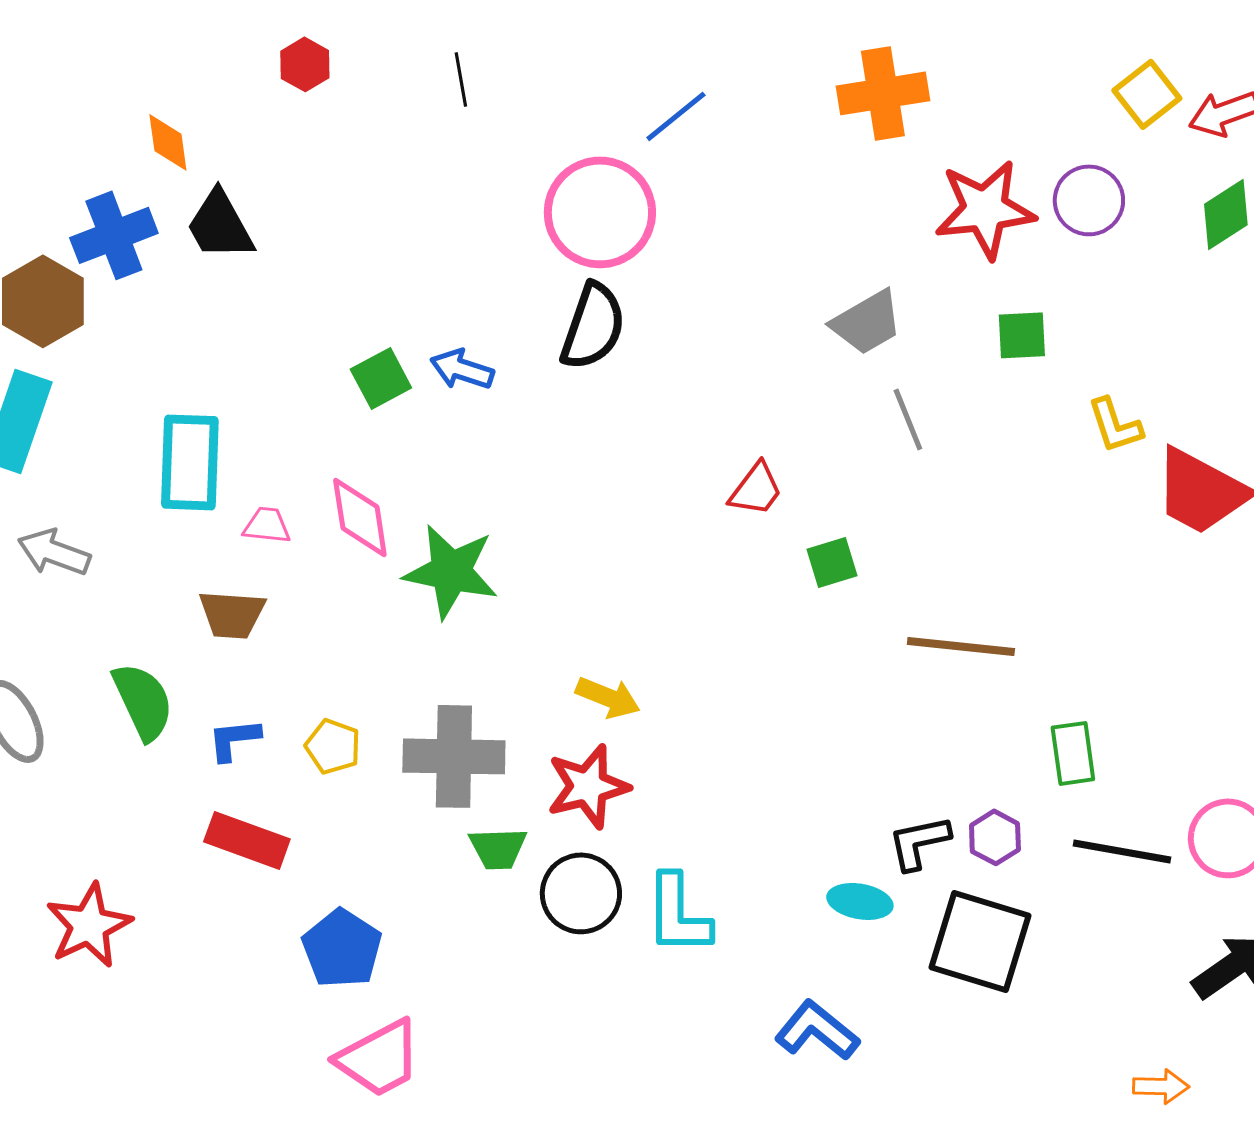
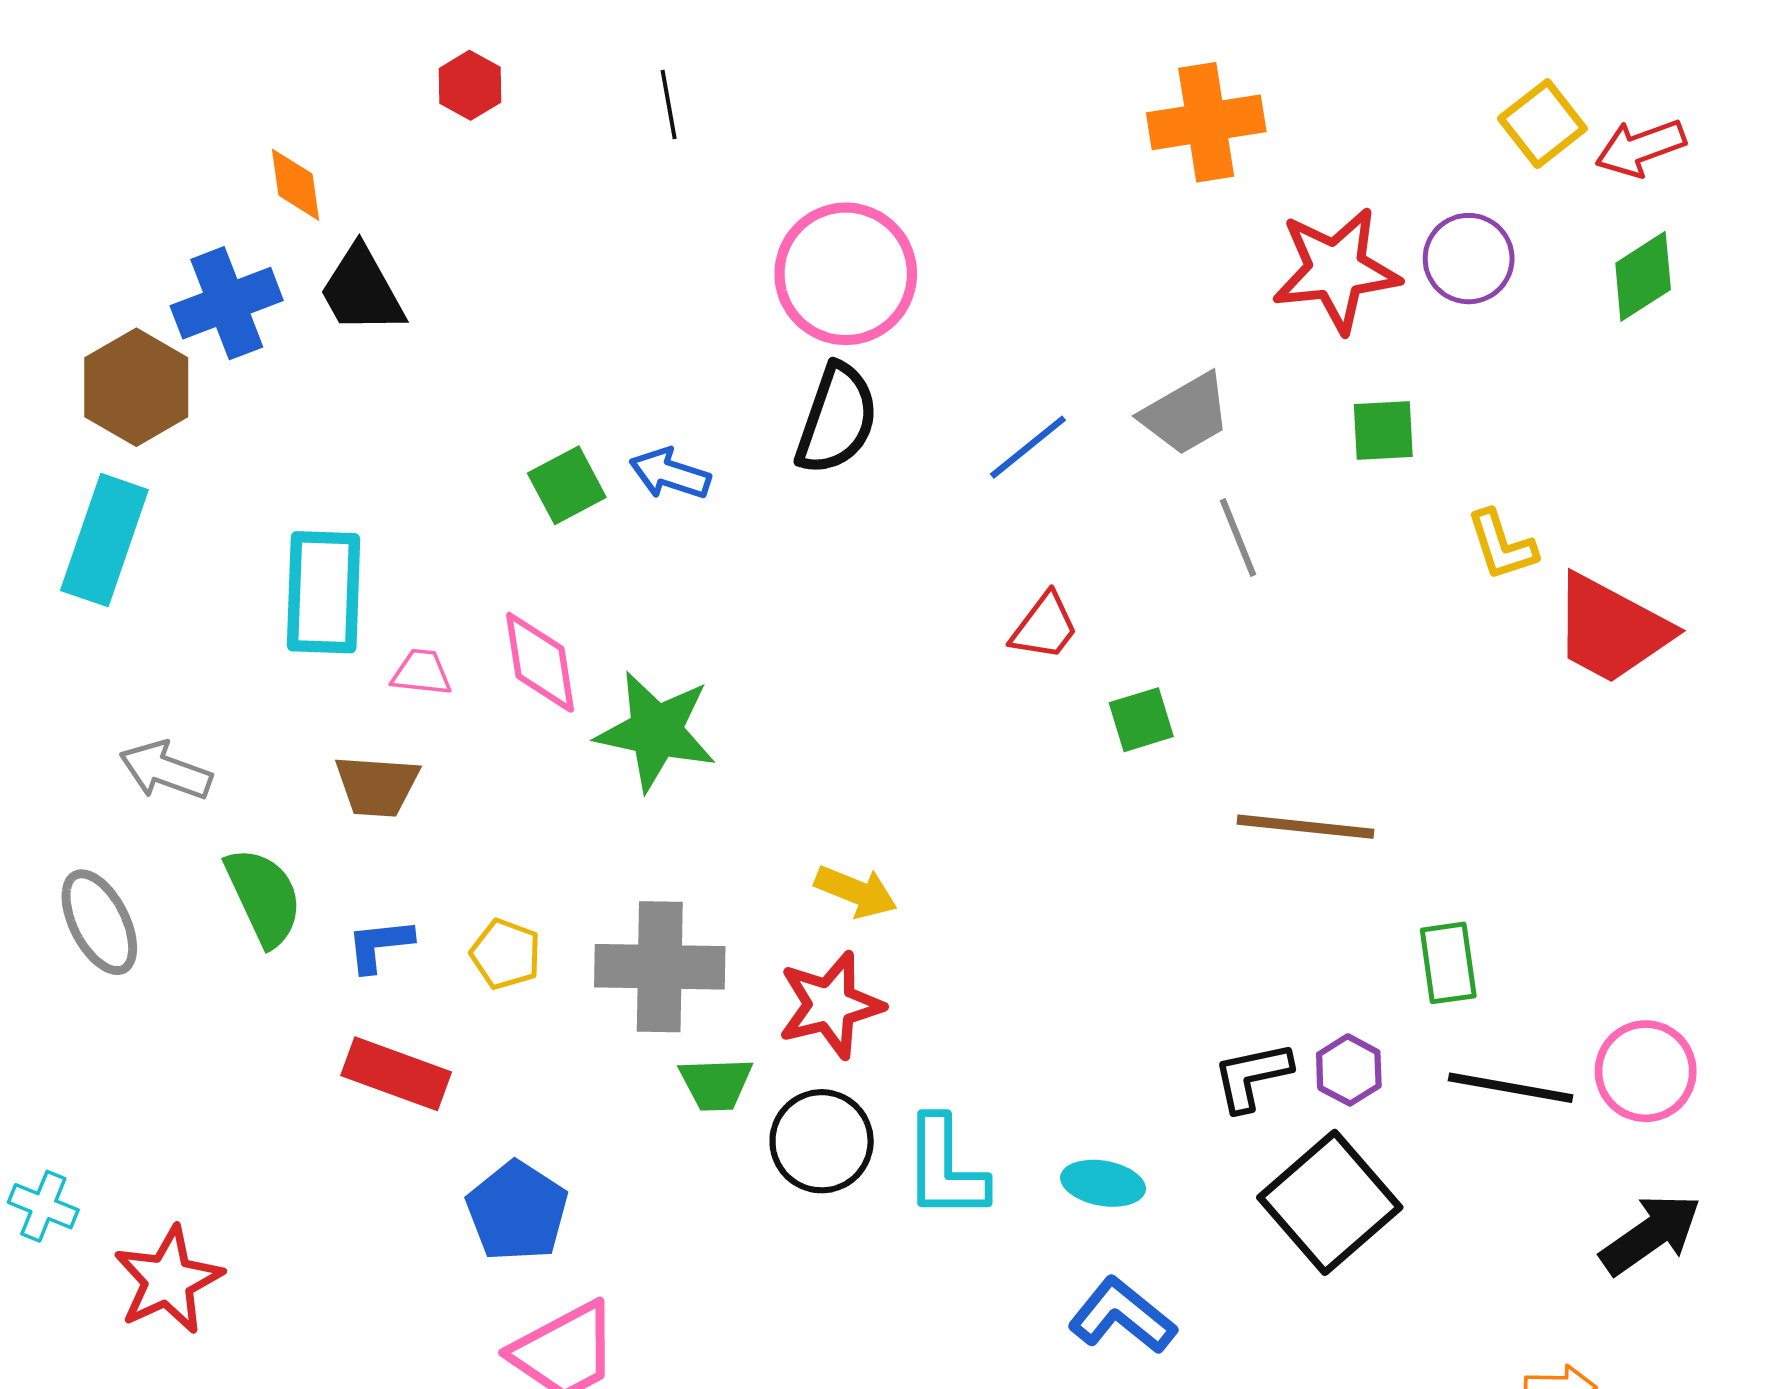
blue line: (676, 116) -> (1028, 447), moved
gray arrow: (54, 552) -> (166, 771), moved
cyan ellipse: (860, 901) -> (1103, 1183), moved
red star: (89, 925) -> (168, 1280), moved
black square: (980, 941) -> (1330, 1202), turned 32

